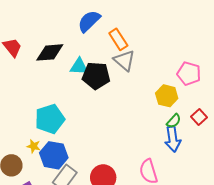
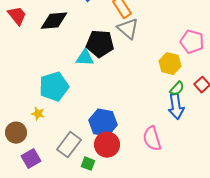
cyan triangle: (79, 67) -> (85, 58), moved
blue hexagon: (54, 155) -> (103, 123), moved

